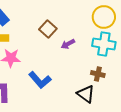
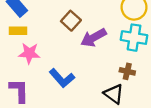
purple arrow: (68, 44) -> (93, 38), size x1.6

